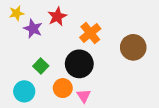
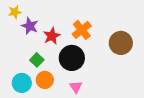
red star: (57, 17) -> (52, 36), moved
orange circle: (63, 88) -> (45, 80), moved

